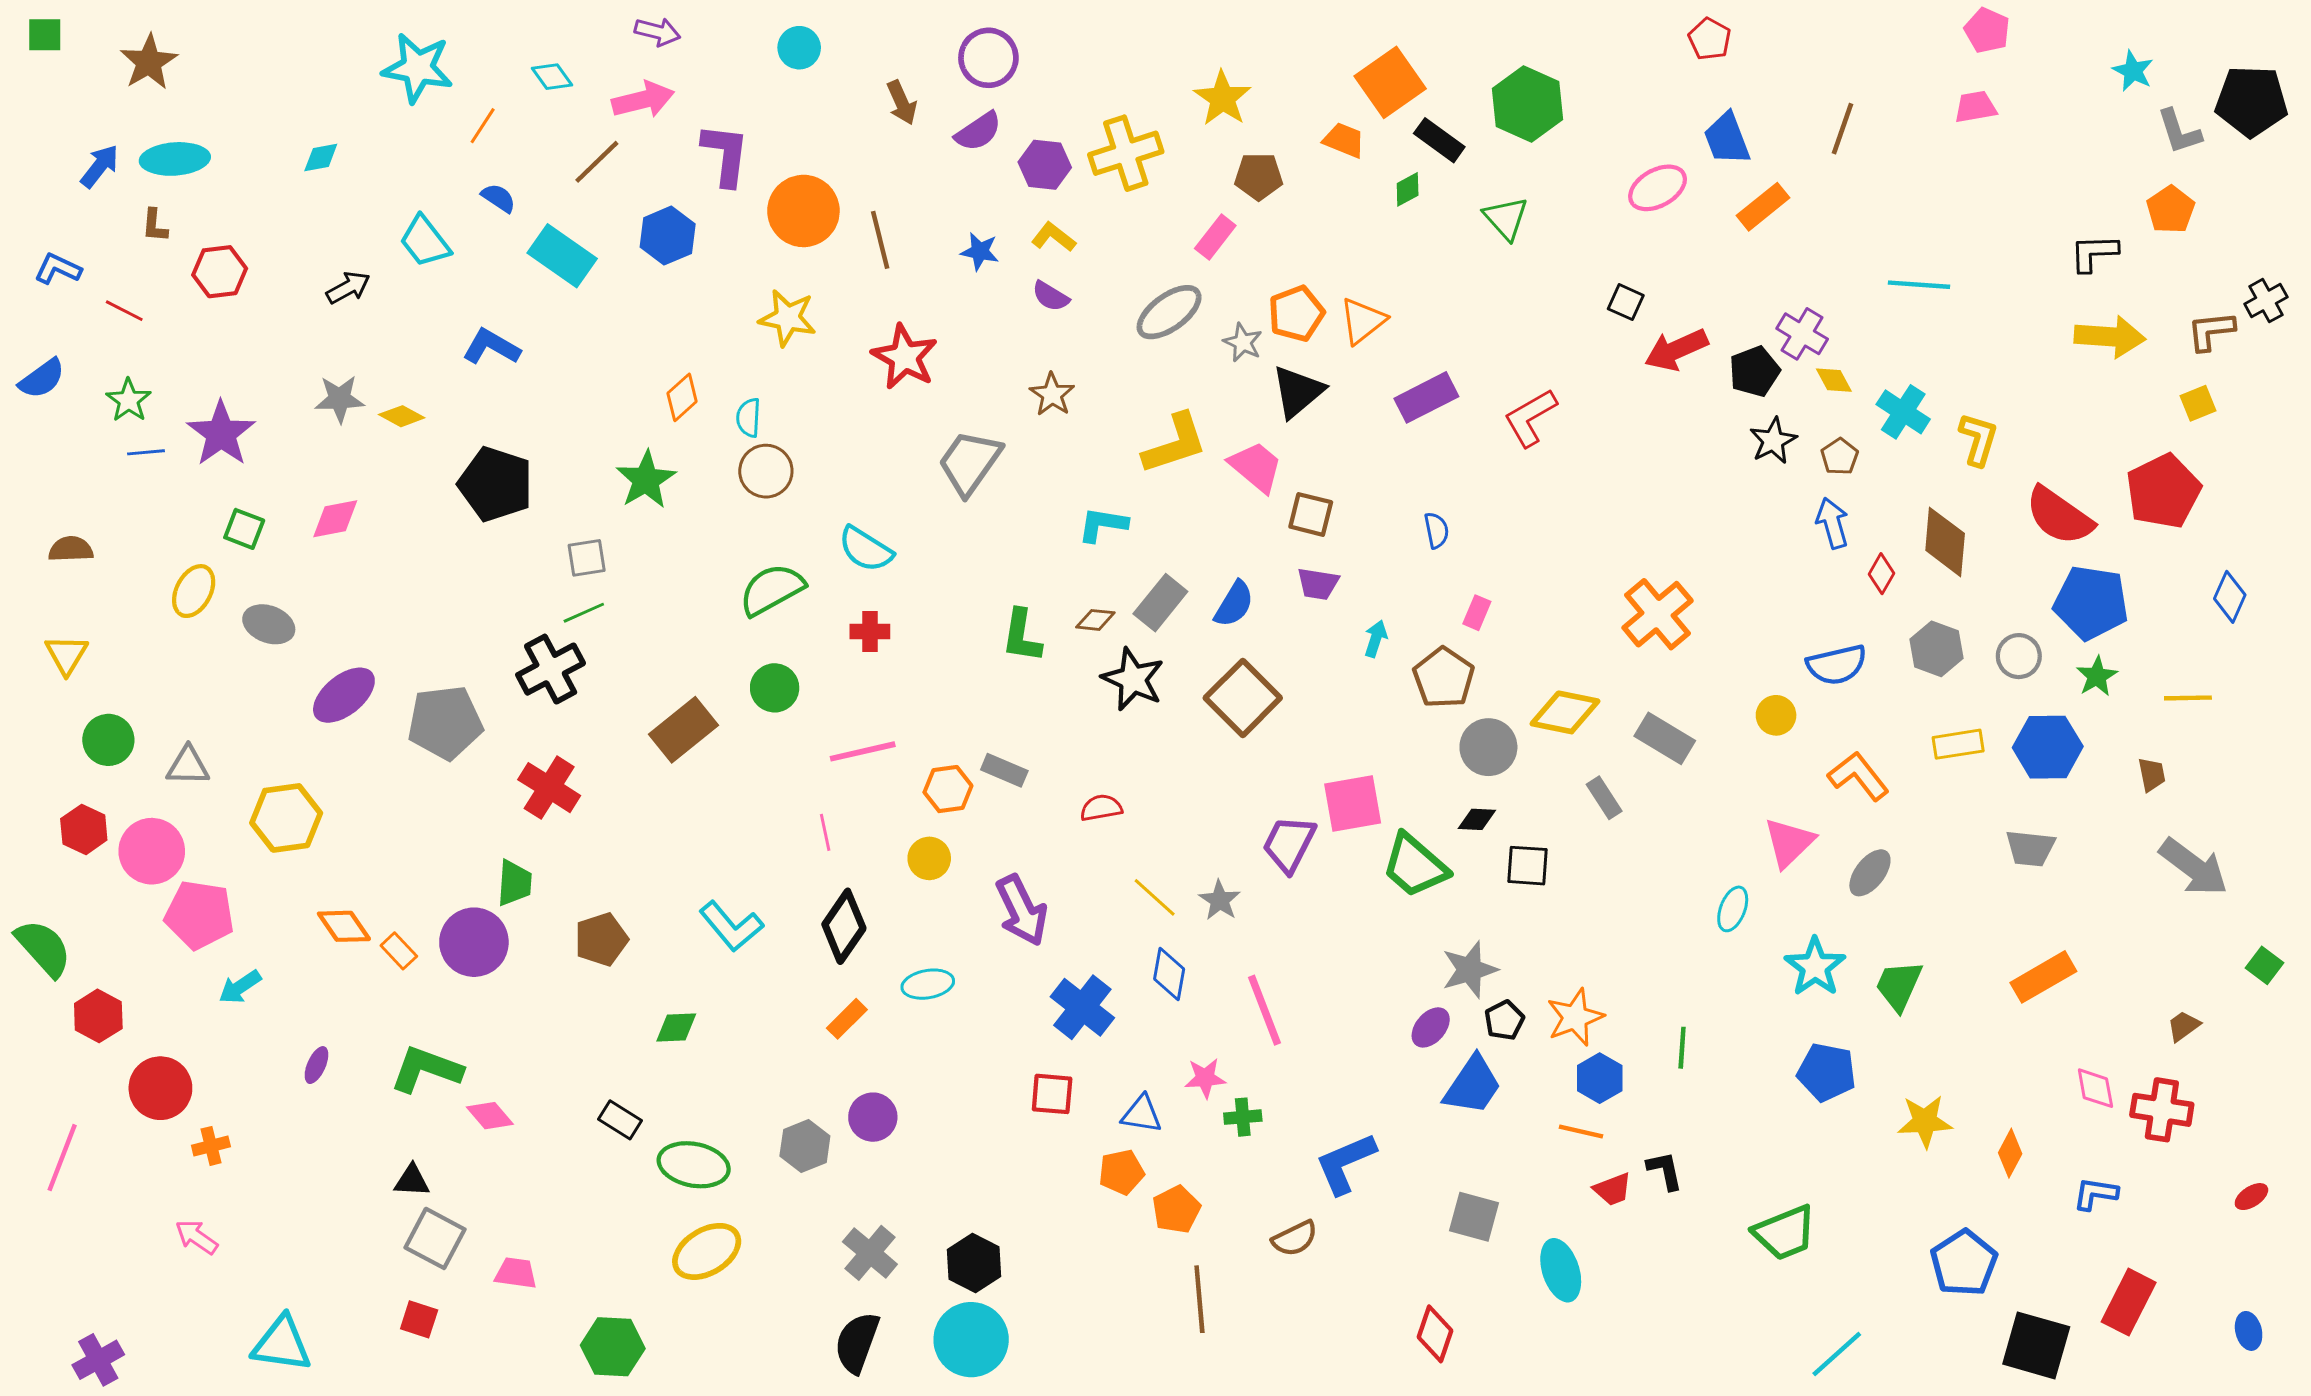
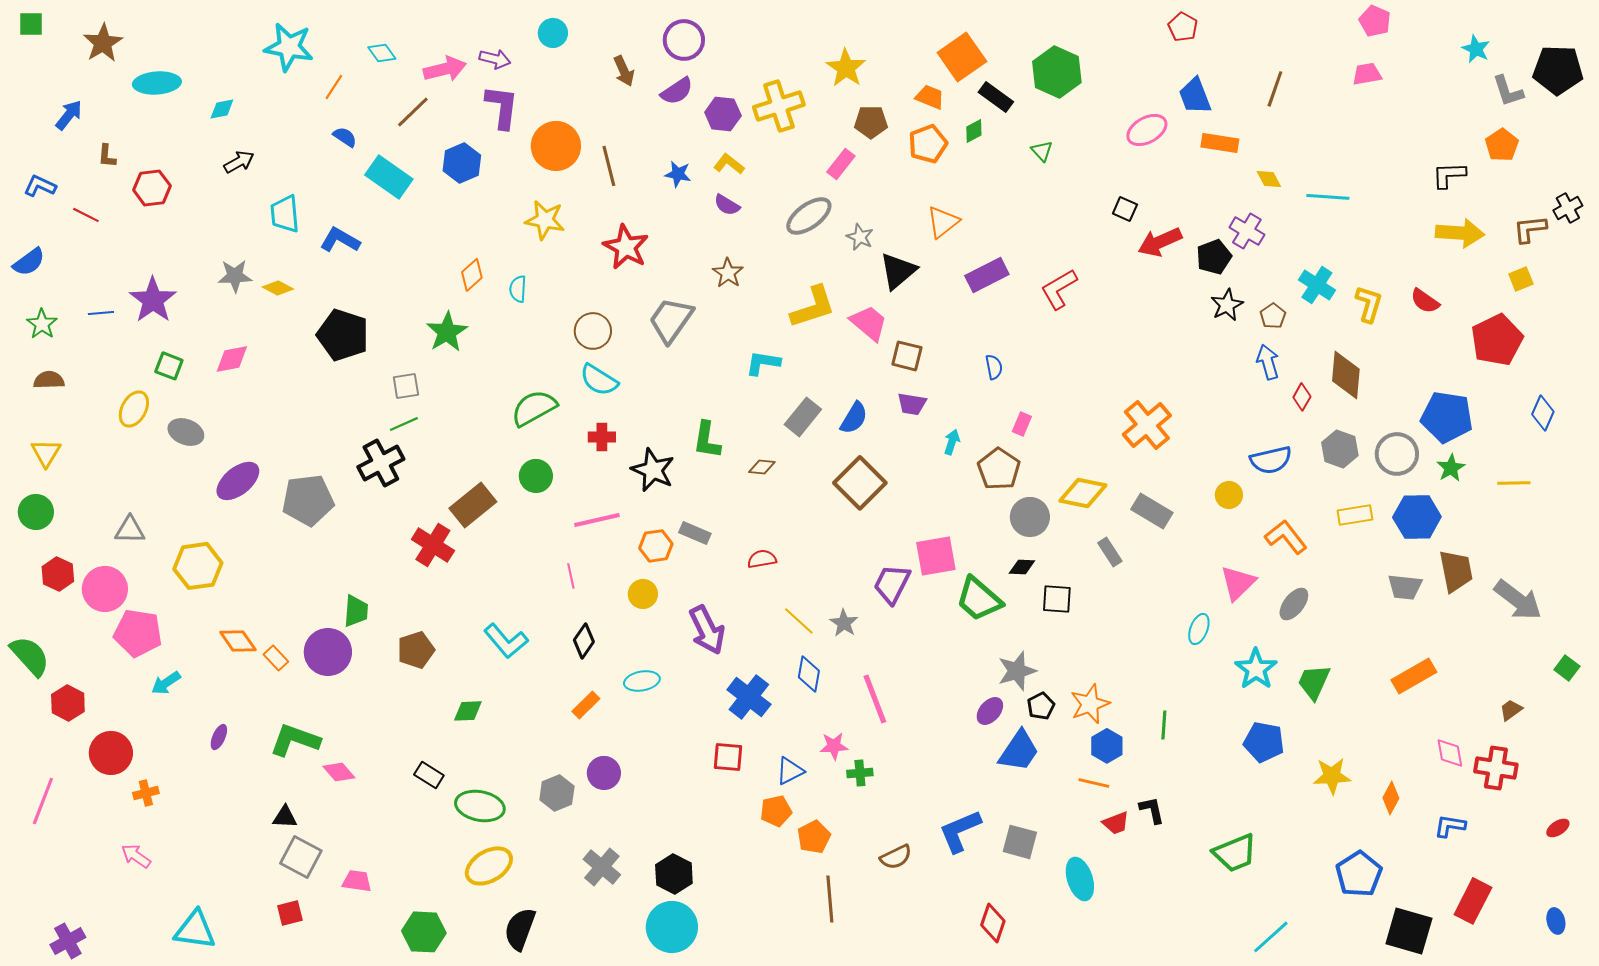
purple arrow: (658, 32) -> (495, 59), moved
cyan ellipse: (175, 159) -> (157, 83), moved
orange rectangle: (1763, 207) -> (1220, 143), turned 48
green triangle: (1506, 218) -> (1042, 151), size x0.7
cyan trapezoid: (425, 241) -> (285, 214), moved, turned 33
black arrow: (348, 288) -> (239, 162), moved
orange pentagon: (1296, 314) -> (928, 144), moved
yellow diamond: (1834, 380) -> (1269, 179), moved
green star: (129, 400) -> (42, 324), moved
brown circle: (766, 471) -> (593, 331), moved
red semicircle: (2059, 516) -> (1425, 301), moved, size x0.6
brown diamond: (1095, 620) -> (762, 467), moved
gray circle: (2019, 656) -> (1397, 454), size x1.4
black star: (1133, 679) -> (653, 470), moved
green circle: (108, 740) -> (36, 512), moved
brown trapezoid: (2152, 775) -> (1456, 571), moved, size x1.8
red cross: (549, 788) -> (433, 545), moved
black diamond: (844, 926) -> (584, 641), size x0.7
blue triangle: (1142, 1114) -> (790, 771), turned -36
blue L-shape: (1345, 1163) -> (960, 831), moved
red square: (419, 1319) -> (290, 913), turned -32
black semicircle: (857, 1343) -> (520, 929), moved

